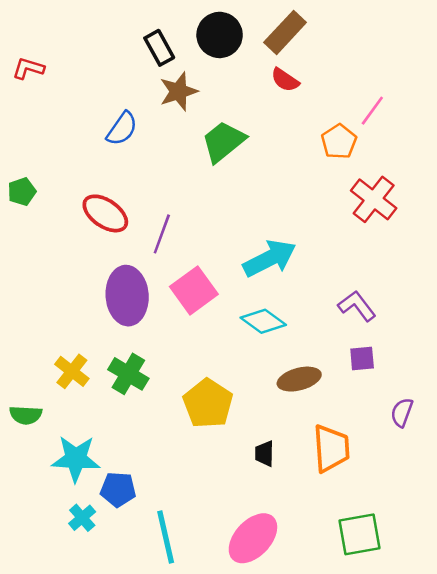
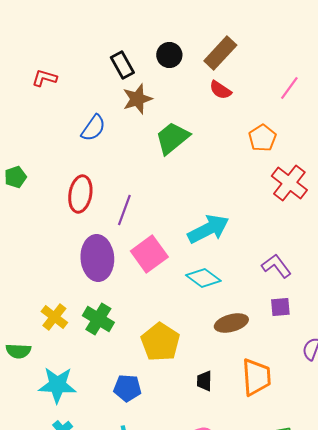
black circle: (220, 35) -> (169, 55), size x0.7
red L-shape: (28, 68) -> (44, 78), moved
pink line: (372, 111) -> (289, 88), moved
red ellipse: (105, 213) -> (80, 194), turned 66
blue pentagon: (118, 489) -> (127, 388), moved

